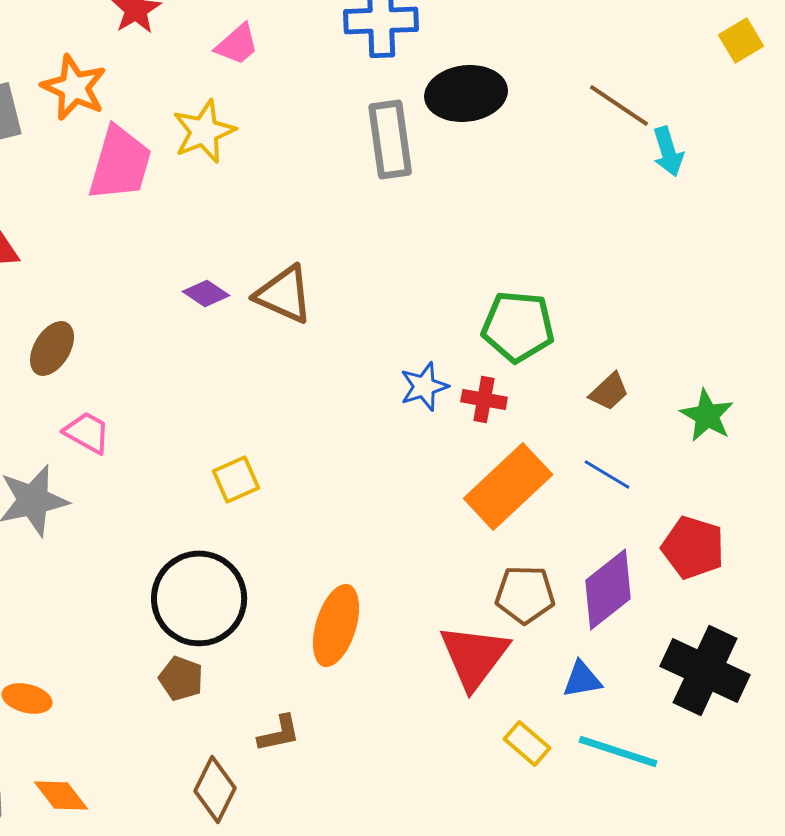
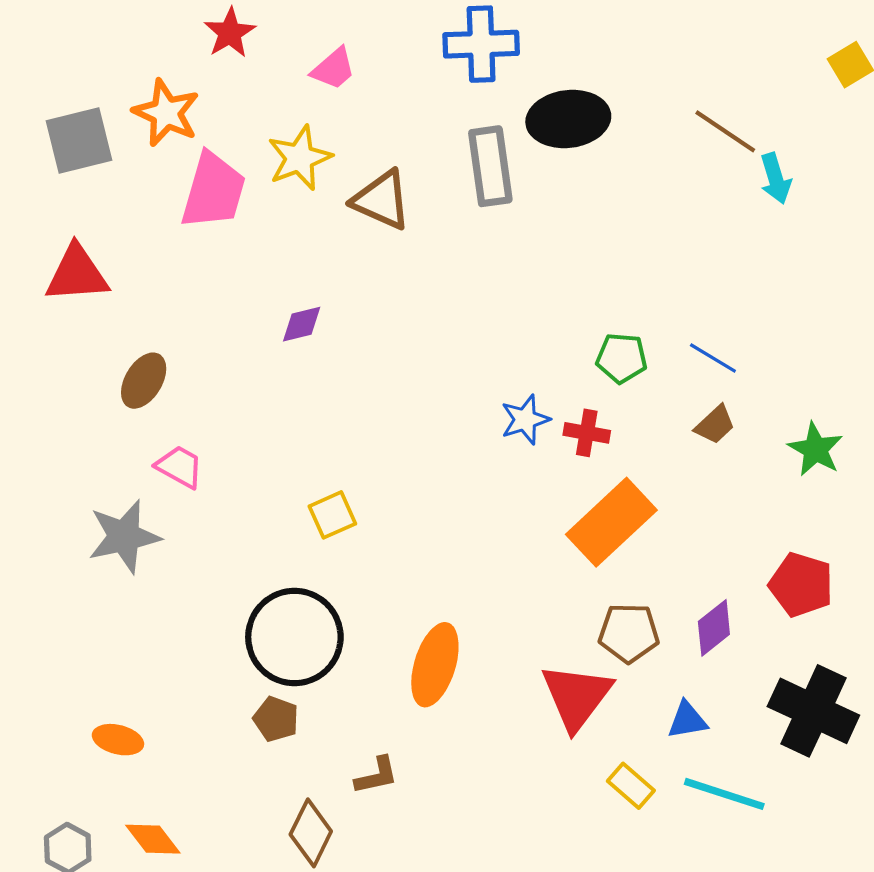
purple diamond: (206, 293) -> (302, 324), turned -48
brown triangle: (284, 294) -> (382, 200), moved
green pentagon: (518, 326) -> (622, 358), size x0.7
blue line: (607, 474) -> (713, 358), moved
purple diamond: (608, 589) -> (714, 628), size x0.7

